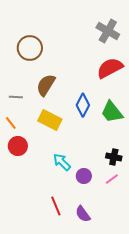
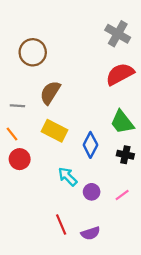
blue diamond: (83, 105) -> (90, 145), moved
black cross: (114, 157) -> (125, 155), moved
purple semicircle: (83, 214) -> (90, 233), turned -72

